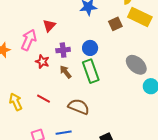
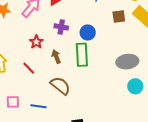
red star: (42, 62) -> (36, 42), moved
gray ellipse: (136, 65) -> (127, 62), turned -65
brown arrow: (66, 72) -> (56, 57), moved

